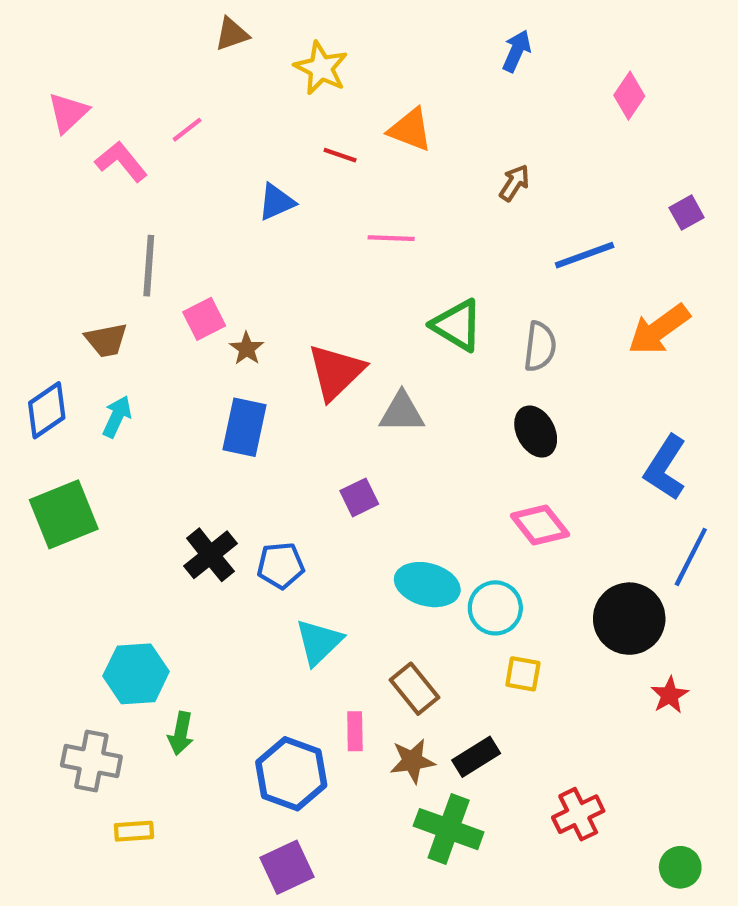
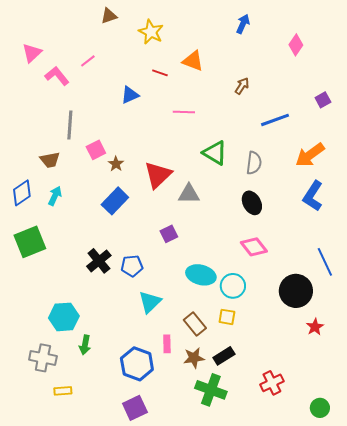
blue rectangle: (244, 427) -> (115, 201), turned 32
blue L-shape: (665, 468) -> (313, 196), moved
blue line: (691, 557) -> (325, 262), turned -52
yellow square: (523, 674) -> (227, 317), moved

